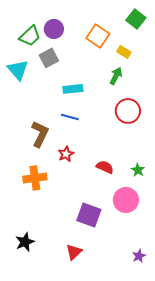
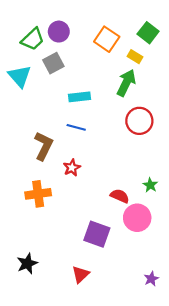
green square: (136, 19) -> (148, 33), moved
green arrow: (116, 76) -> (126, 83), size x1.4
red semicircle: (105, 167) -> (120, 196), moved

